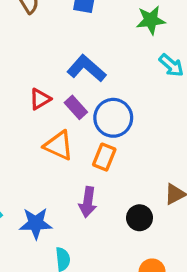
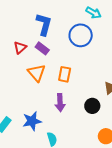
blue L-shape: (86, 68) -> (44, 24), turned 75
blue circle: (113, 118) -> (81, 35), moved
orange triangle: (59, 145) -> (36, 73), turned 36

